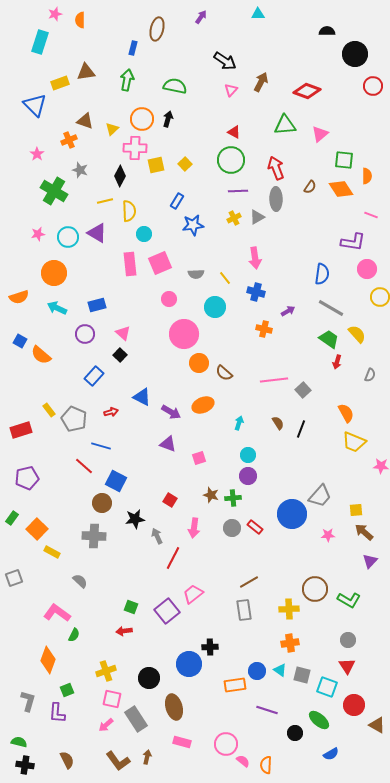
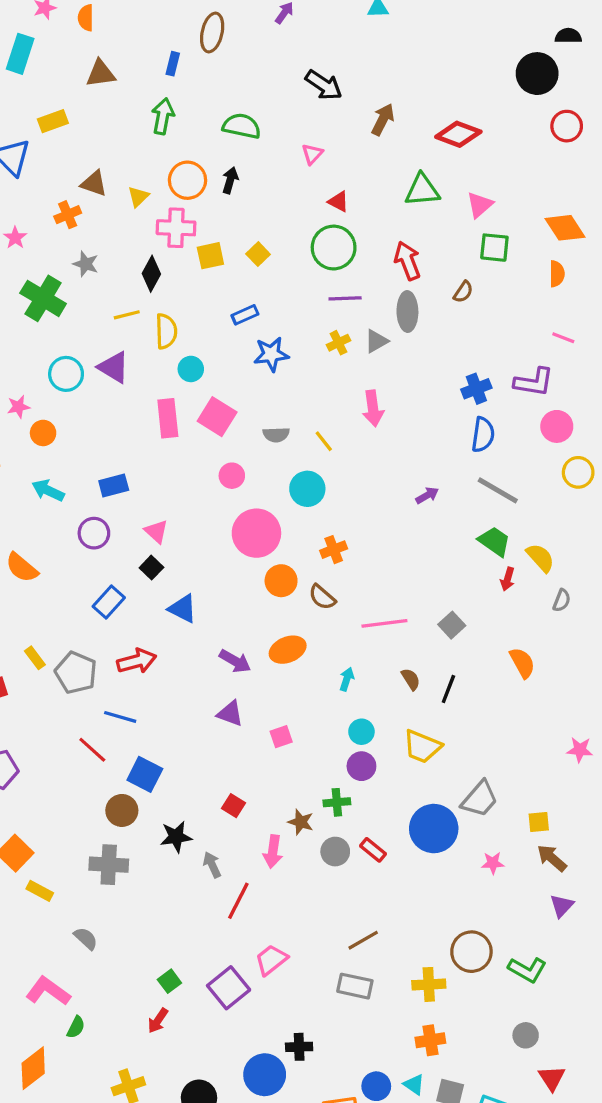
black semicircle: (327, 31) -> (568, 36), moved
brown triangle: (86, 72) -> (101, 74), moved
pink triangle: (231, 90) -> (312, 154), moved
green square: (344, 160) -> (494, 248), moved
orange diamond: (341, 189) -> (565, 228), moved
blue rectangle: (177, 201) -> (245, 315), turned 35
pink star: (38, 234) -> (18, 407), moved
pink square: (160, 263) -> (217, 417), turned -35
orange circle: (54, 273) -> (43, 433), size x0.6
blue cross: (256, 292) -> (476, 389), moved, turned -36
orange cross: (264, 329) -> (334, 550), moved, turned -35
yellow semicircle: (357, 334) -> (540, 558), moved
pink line: (274, 380) -> (384, 623), moved
blue triangle: (142, 397) -> (183, 609), moved
red arrow: (111, 412) -> (137, 661), size x1.6
yellow trapezoid: (354, 442) -> (422, 746), moved
brown star: (211, 495) -> (301, 822), moved
green square: (131, 607) -> (169, 981), turned 32
gray rectangle: (244, 610) -> (355, 986), turned -70
red arrow: (124, 631) -> (158, 1021), turned -49
orange diamond: (48, 660) -> (33, 1068), turned 32
red triangle: (347, 666) -> (552, 1078), moved

